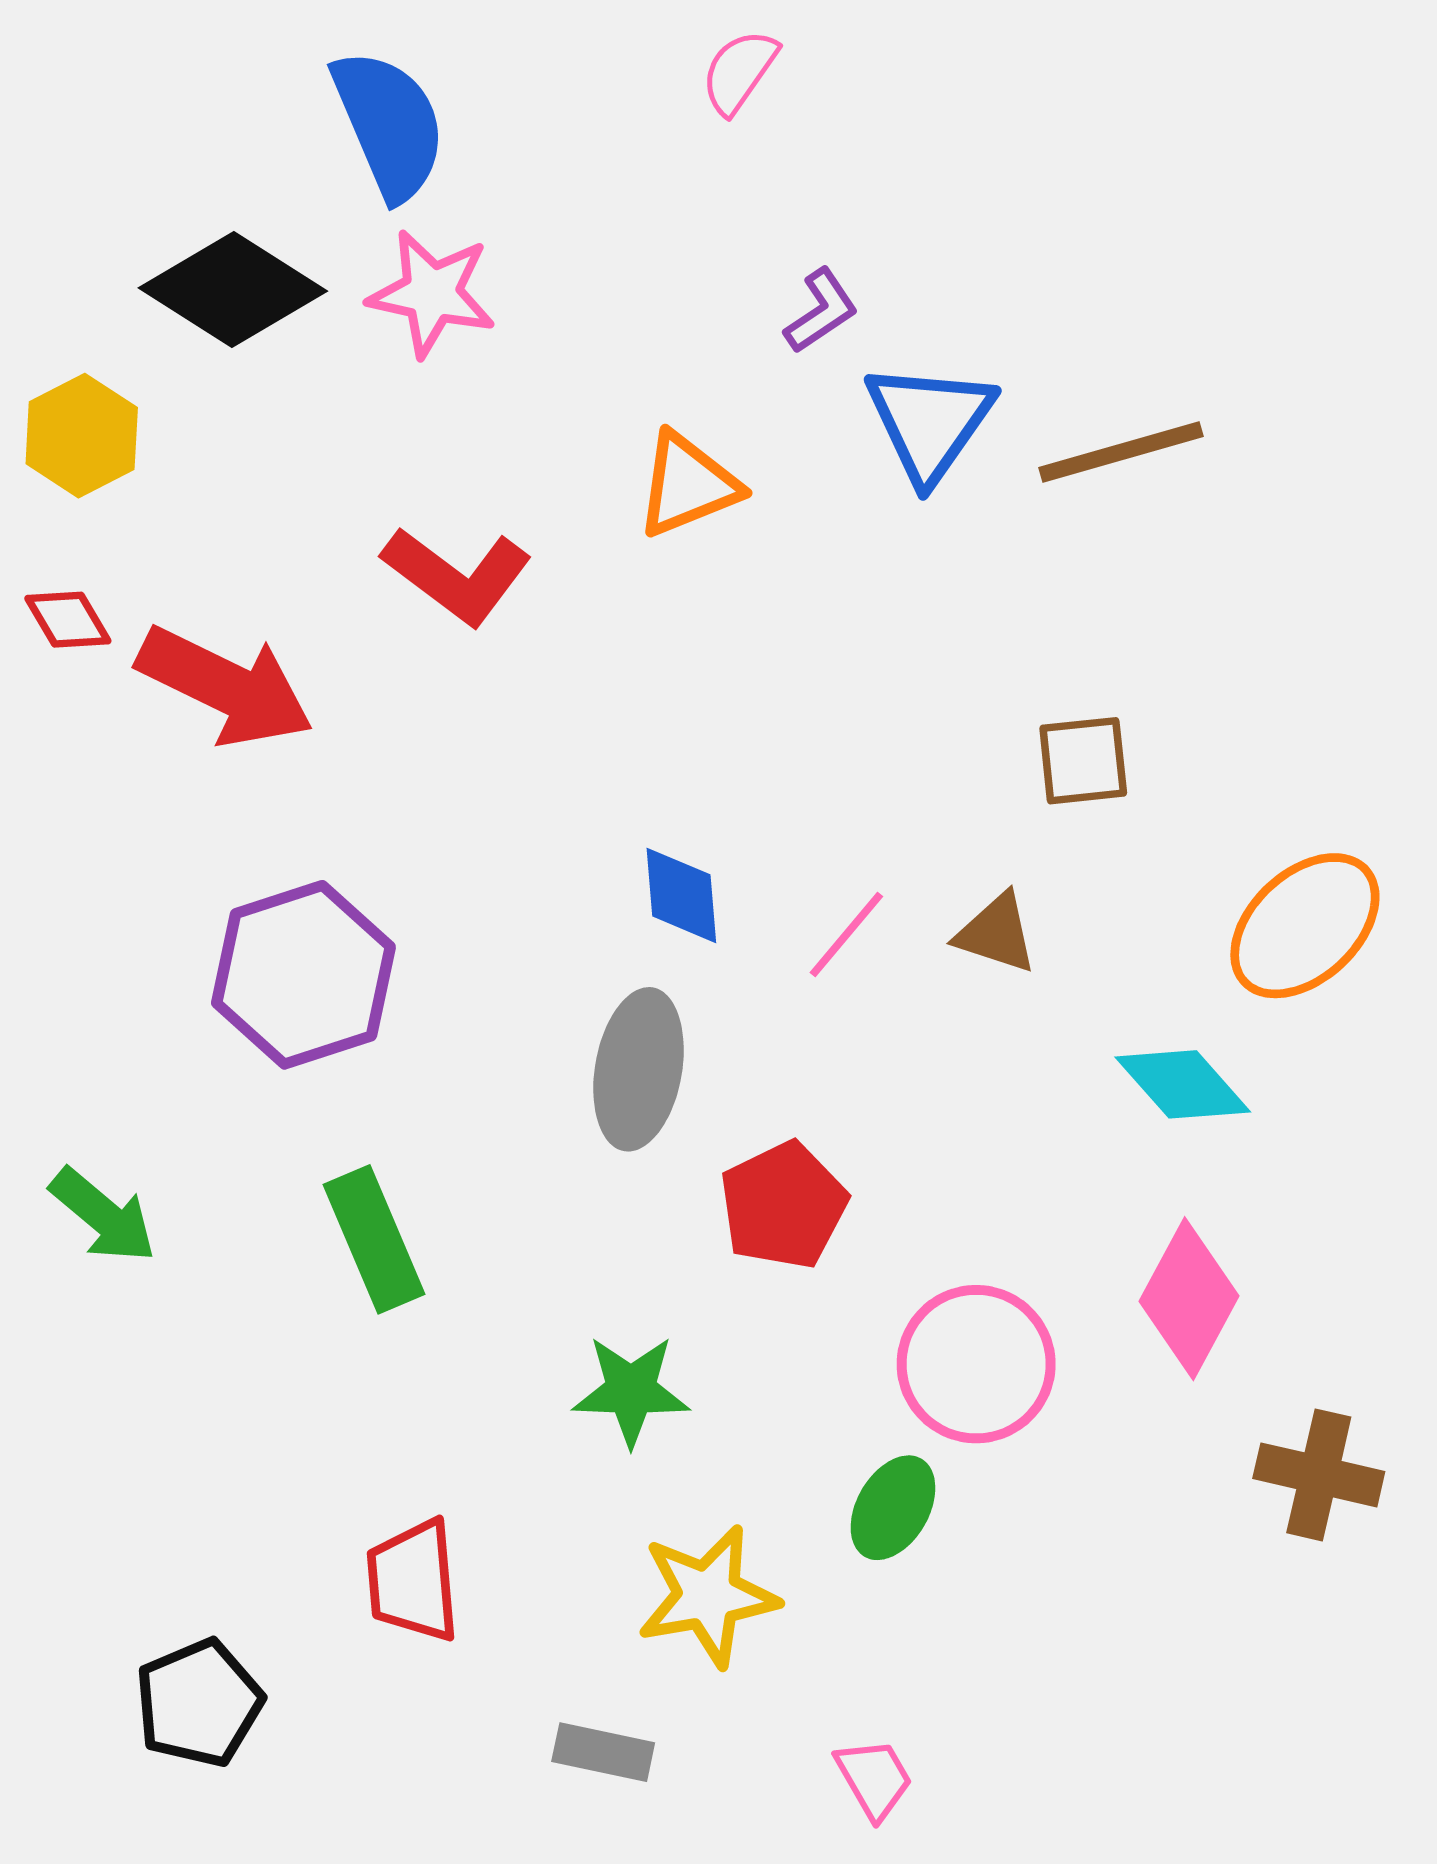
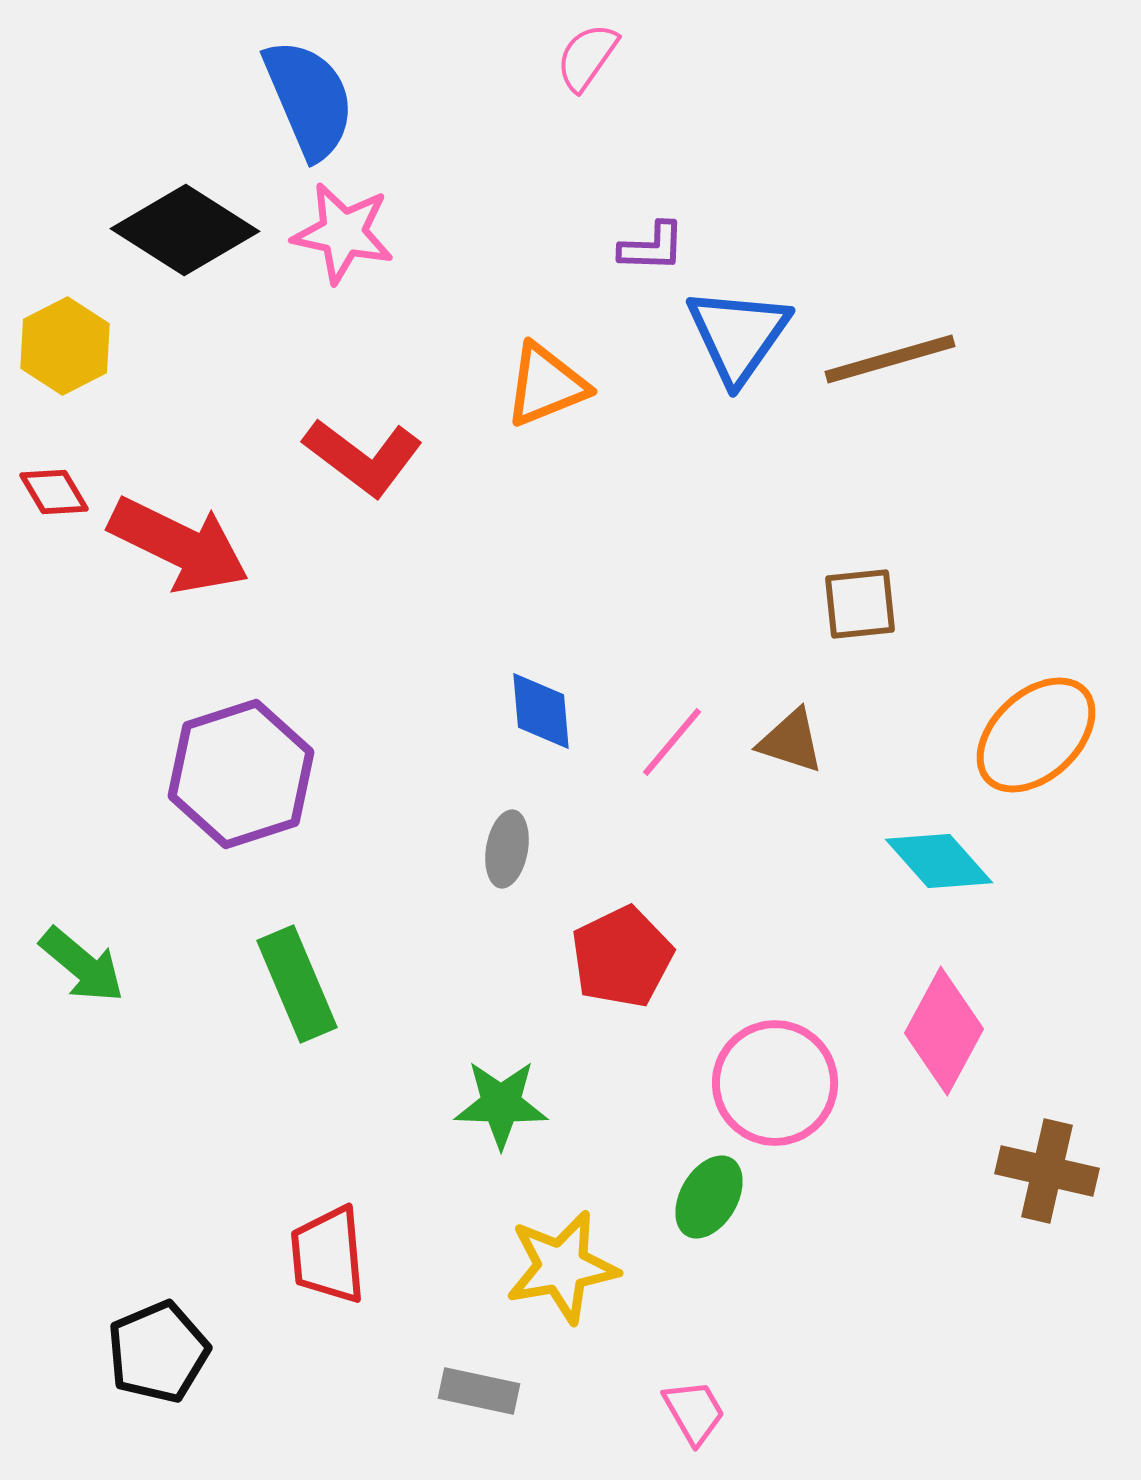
purple L-shape: (821, 311) -> (652, 247), turned 36
gray ellipse: (639, 1069) -> (507, 849), size x0.6

